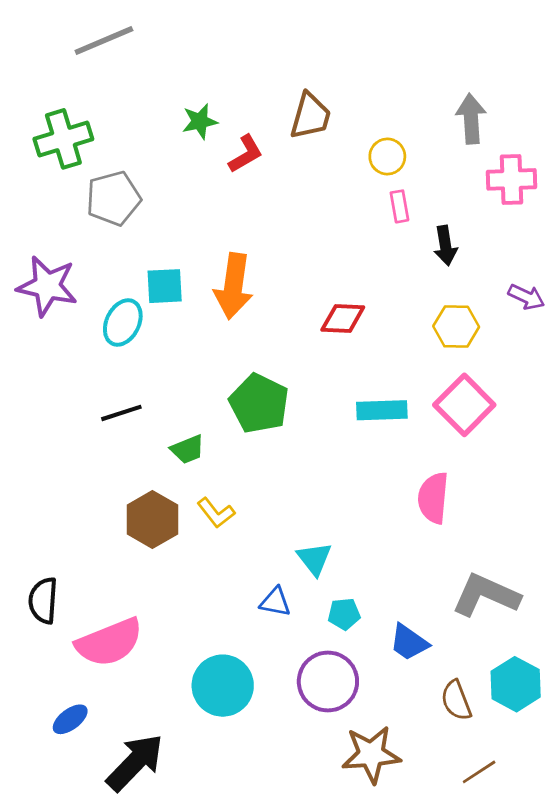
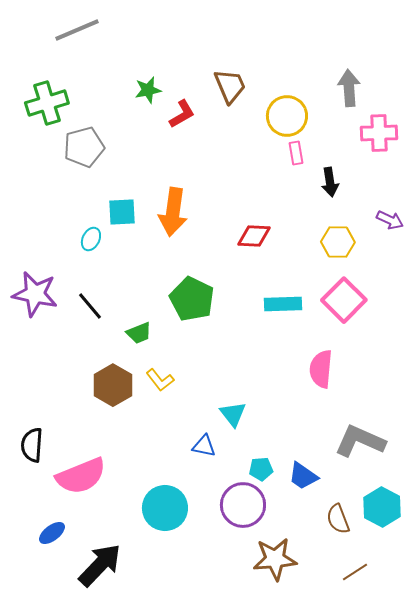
brown trapezoid: (310, 116) -> (230, 86), turned -39
yellow circle: (387, 156) -> (287, 116), size x1.5
purple star: (47, 286) -> (35, 294), moved
cyan ellipse: (123, 322) -> (91, 239), size x0.7
black line: (121, 413) -> (90, 306), turned 68
cyan pentagon: (344, 614) -> (261, 469), moved

